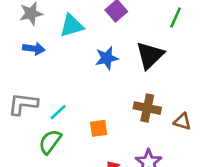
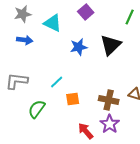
cyan triangle: (72, 26) -> (53, 23), turned 42
brown cross: (147, 108) -> (109, 100), moved
cyan line: (58, 112) -> (57, 82), moved

